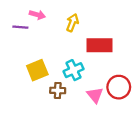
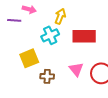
cyan cross: (74, 70) -> (50, 35), moved
pink triangle: (95, 95) -> (76, 69), moved

